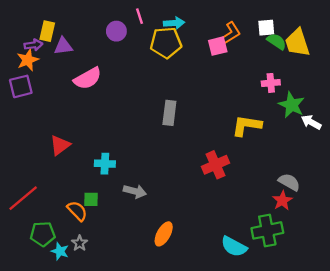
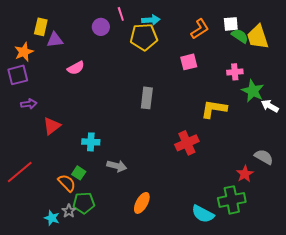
purple arrow: (33, 45) -> (29, 104), moved
pink square: (218, 46) -> (189, 62), moved
pink semicircle: (88, 78) -> (76, 68), size x0.7
gray semicircle: (289, 182) -> (264, 157), moved
green square: (91, 199) -> (79, 173), turned 32
green pentagon: (43, 234) -> (84, 203), moved

